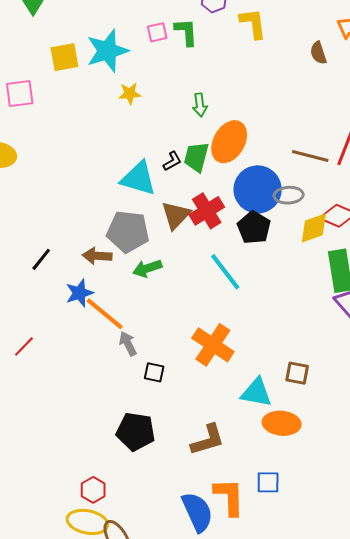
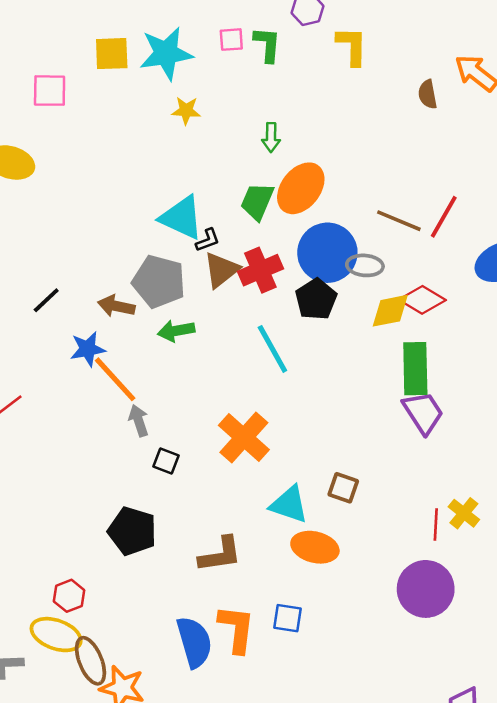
black L-shape: (172, 161) -> (208, 240), moved

